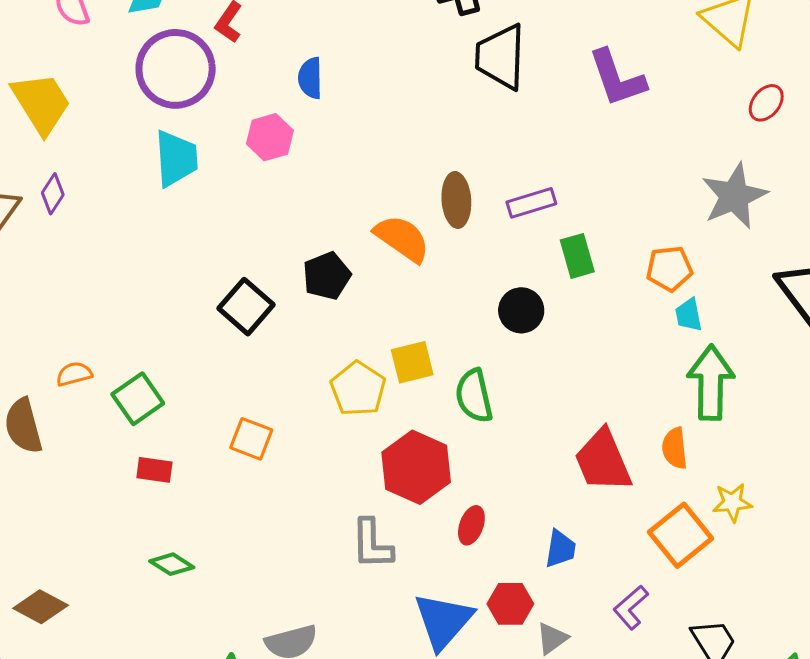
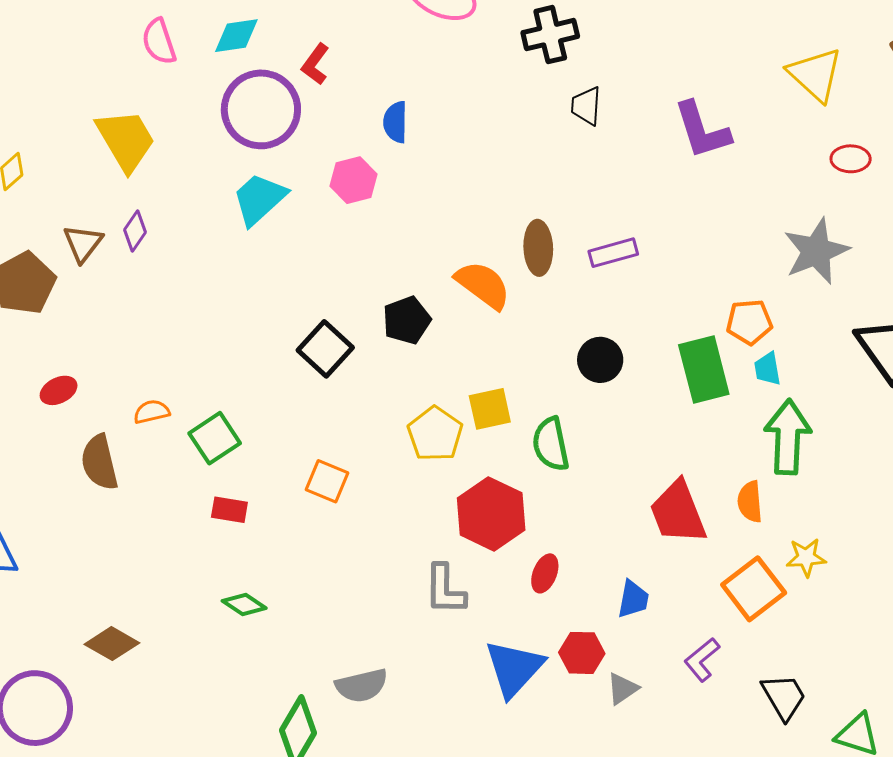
black trapezoid: (501, 57) -> (586, 106), size x0.6
red ellipse: (766, 103) -> (851, 159), turned 51
cyan trapezoid: (176, 158) -> (259, 199), turned -130
green rectangle: (577, 256) -> (704, 369), moved, size x1.5

